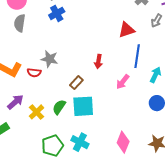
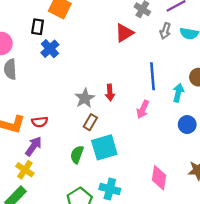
red triangle: (126, 30) -> (124, 33), moved
gray star: (49, 59) -> (85, 98), moved, turned -30
purple arrow: (15, 102) -> (33, 146), moved
yellow cross: (36, 112) -> (25, 170), moved

